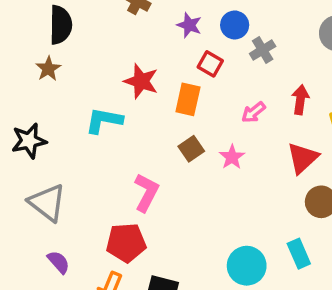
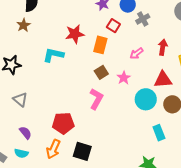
red star: (141, 81) -> (75, 34), turned -30
red triangle: (303, 158) -> (163, 80), turned 36
pink L-shape: (146, 192) -> (96, 99), moved
gray triangle: (47, 203) -> (20, 100), size x0.7
cyan circle: (247, 266) -> (146, 99), moved

